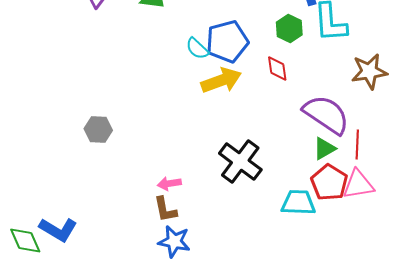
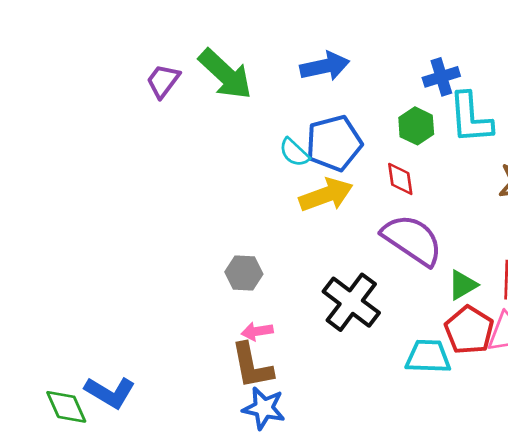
purple semicircle: (326, 114) -> (412, 240), moved
gray hexagon: (98, 130) -> (244, 273), moved
brown L-shape: (165, 210) -> (252, 366), size x1.4

